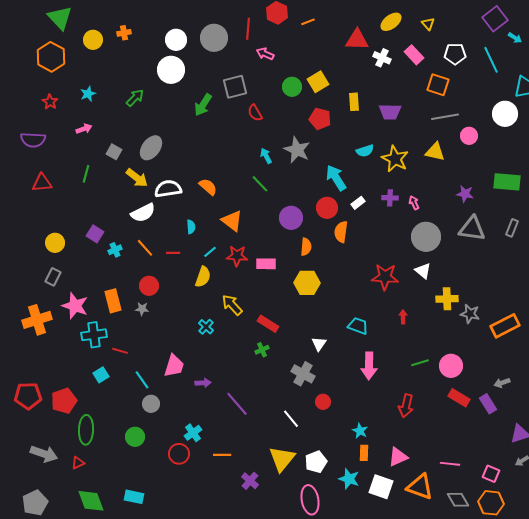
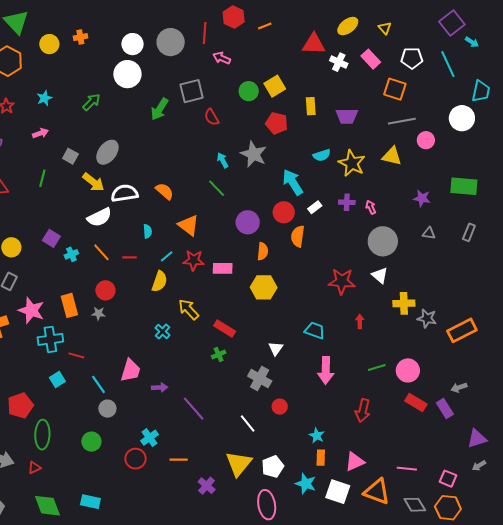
gray triangle: (472, 229) -> (429, 233), size x0.5

